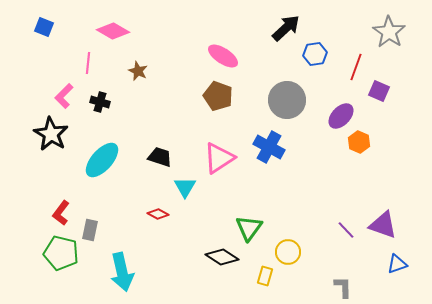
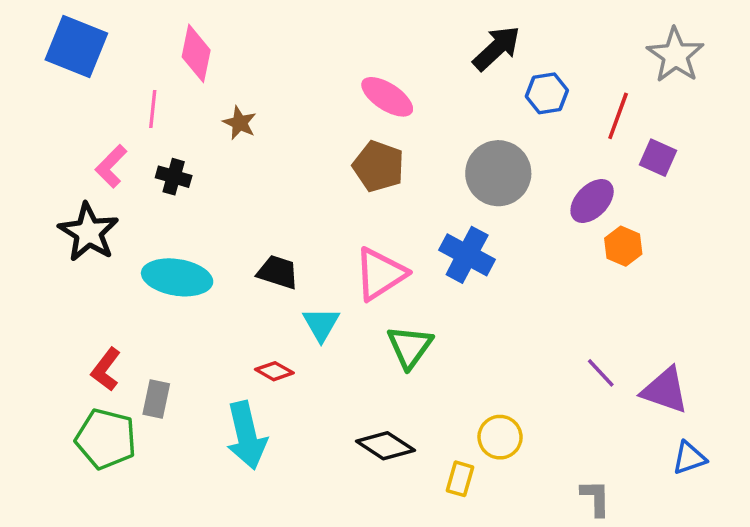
blue square: (44, 27) -> (76, 46), size x1.8
pink diamond: (113, 31) -> (196, 53), turned 72
cyan ellipse: (102, 160) -> (177, 277), turned 57
green triangle: (249, 228) -> (410, 347), moved
purple line: (346, 230) -> (601, 373), moved
cyan arrow: (122, 272) -> (247, 435), moved

